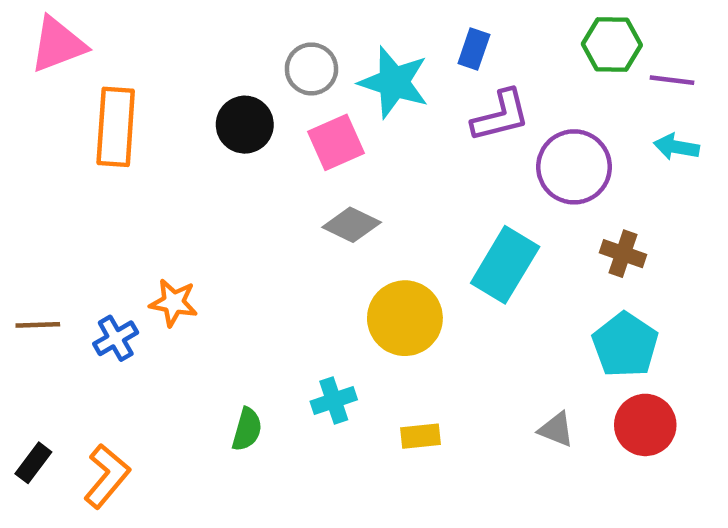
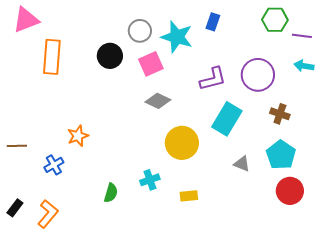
purple L-shape: (501, 116) -> (213, 79), moved
orange star: (174, 303) -> (78, 136), turned -30
blue cross: (116, 338) -> (54, 165), moved
gray triangle: (556, 429) -> (242, 164), moved

